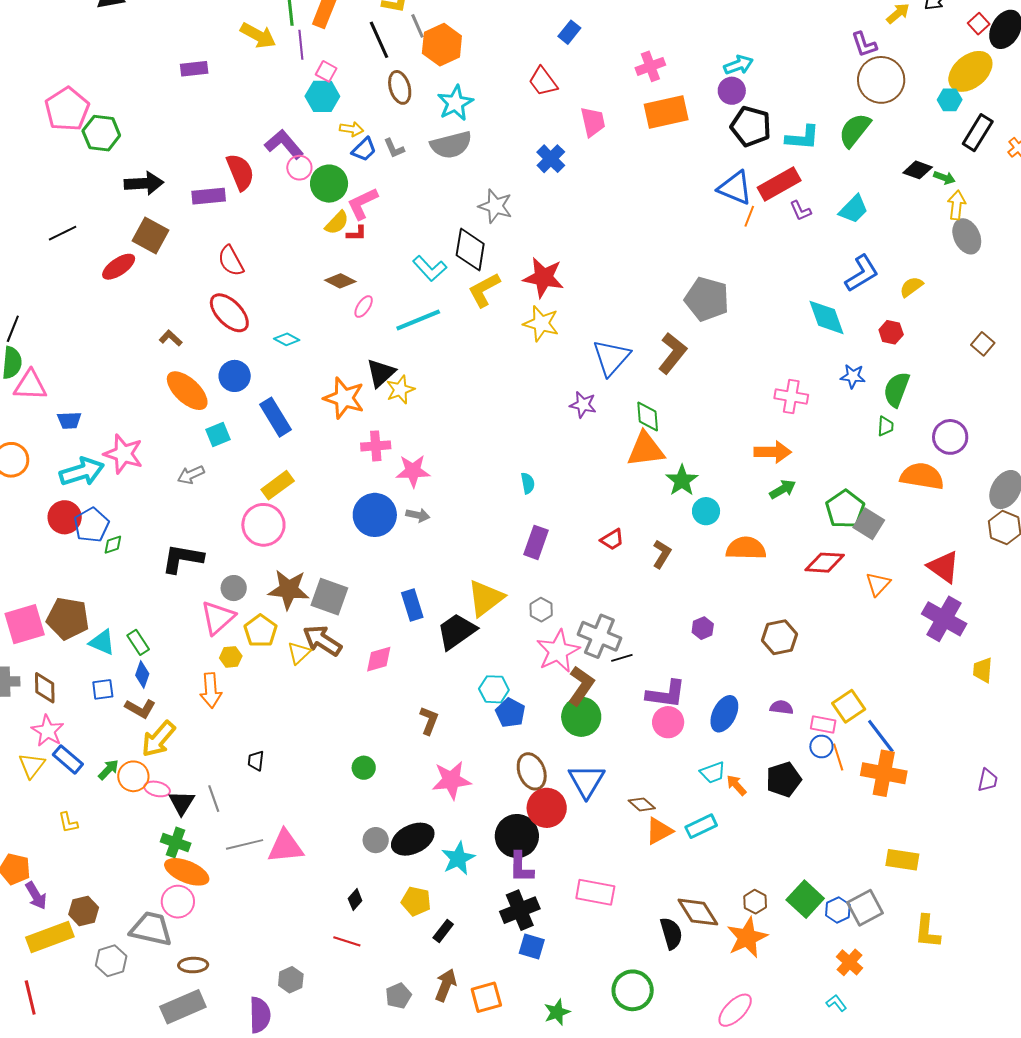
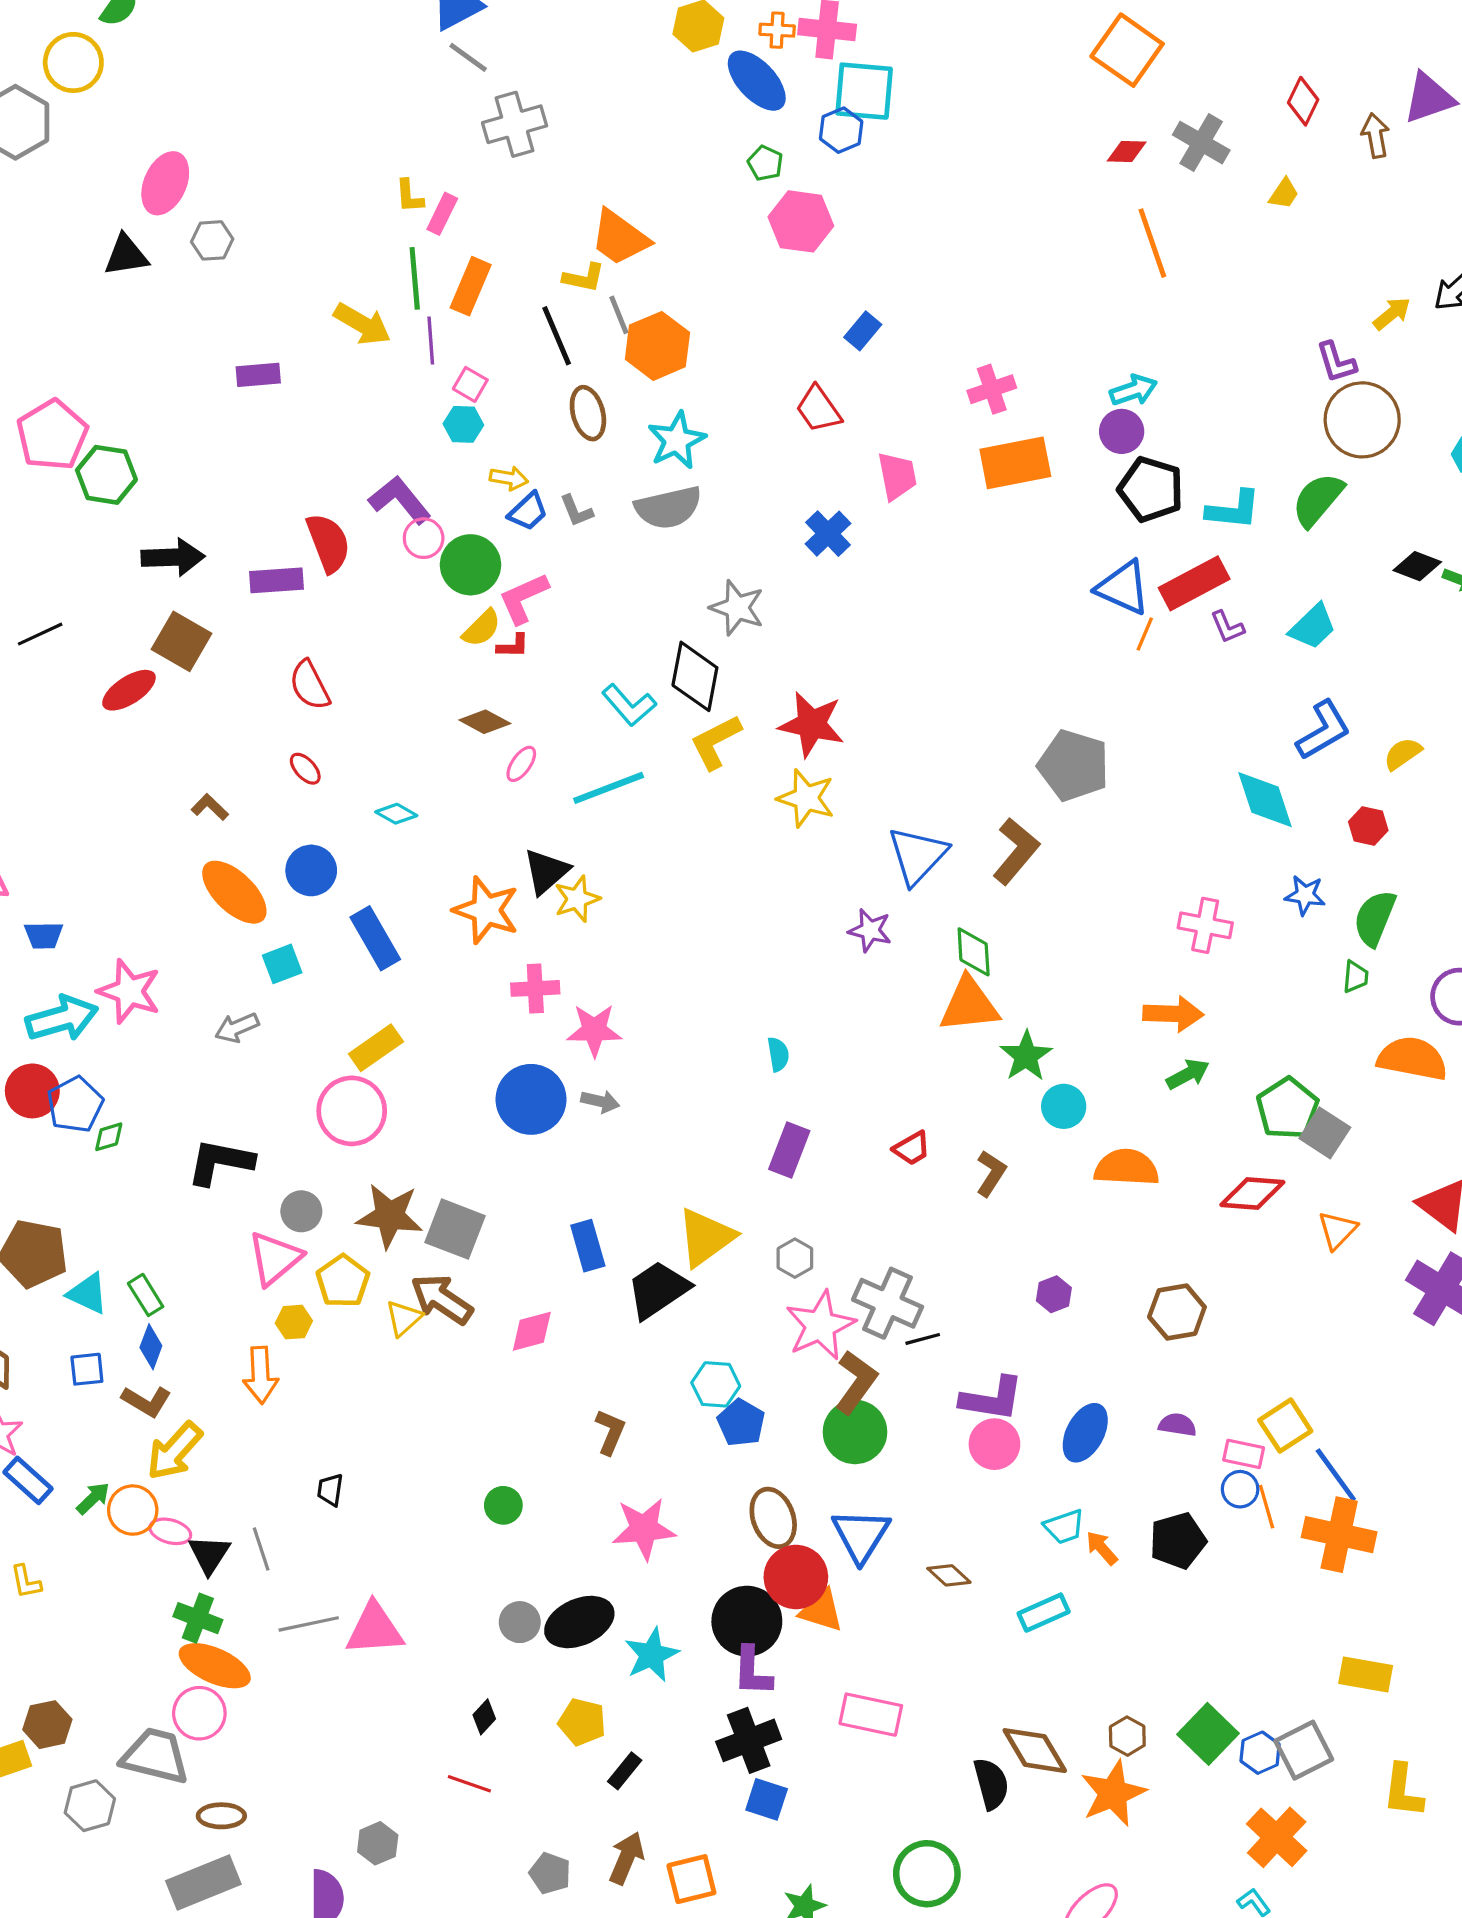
cyan hexagon: (322, 96) -> (463, 424), size x0.7
red ellipse: (229, 313) -> (305, 769), size x0.5
orange triangle: (659, 831) -> (821, 1611), moved, turned 44
orange cross: (849, 962) -> (1277, 1837), size x1.4
gray pentagon: (398, 996) -> (550, 1873), turned -30

